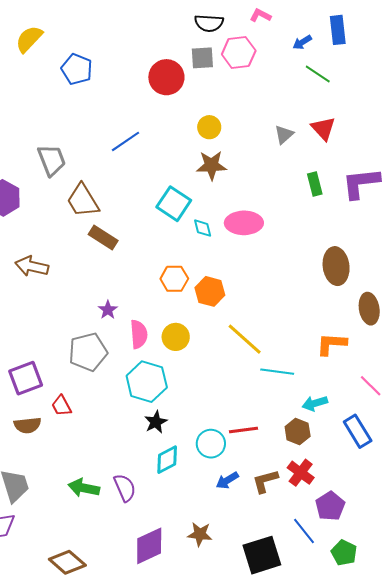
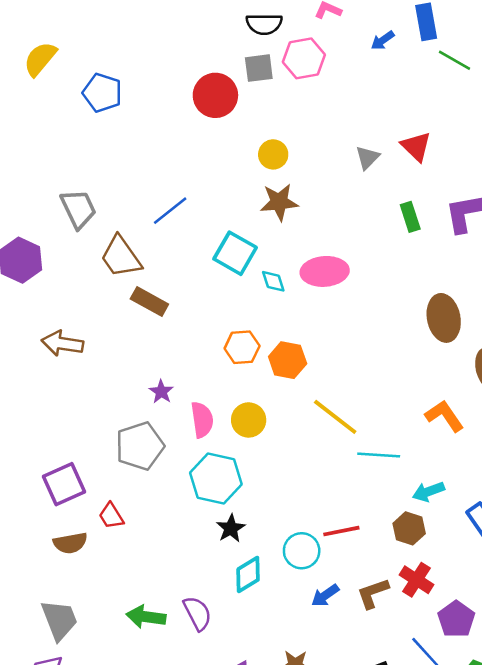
green line: (318, 74) -> (455, 60), moved
blue line: (126, 141) -> (170, 211), moved
orange L-shape: (332, 344) -> (444, 416), turned 56

